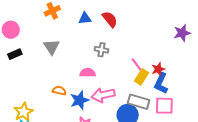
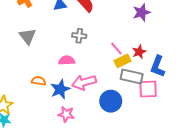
purple star: (182, 33) -> (142, 12), moved
yellow rectangle: (142, 77) -> (122, 61), turned 35
blue L-shape: (161, 83) -> (158, 66), moved
gray rectangle: (139, 102) -> (132, 76), moved

